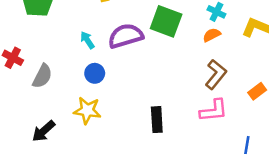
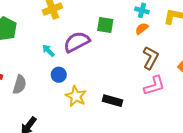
green square: (166, 21) -> (105, 25), size x0.7
yellow star: (87, 110) -> (76, 96), moved, turned 30
black rectangle: (157, 120) -> (112, 101), turned -60

